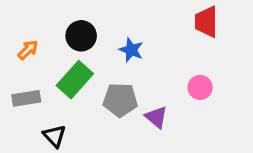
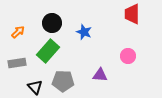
gray pentagon: (120, 100) -> (63, 81), moved
purple triangle: (156, 117) -> (100, 75), turned -35

